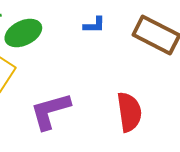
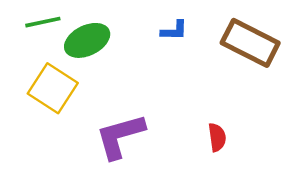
red semicircle: (129, 112) -> (217, 137), size x0.6

